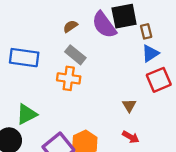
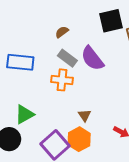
purple semicircle: (104, 25) -> (92, 58), moved
brown triangle: (129, 105) -> (84, 115), moved

